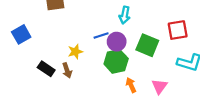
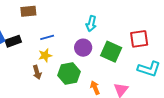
blue line: (101, 35) -> (47, 37), moved
green hexagon: (116, 61) -> (69, 74), moved
black rectangle: (46, 69) -> (13, 41), moved, turned -56

